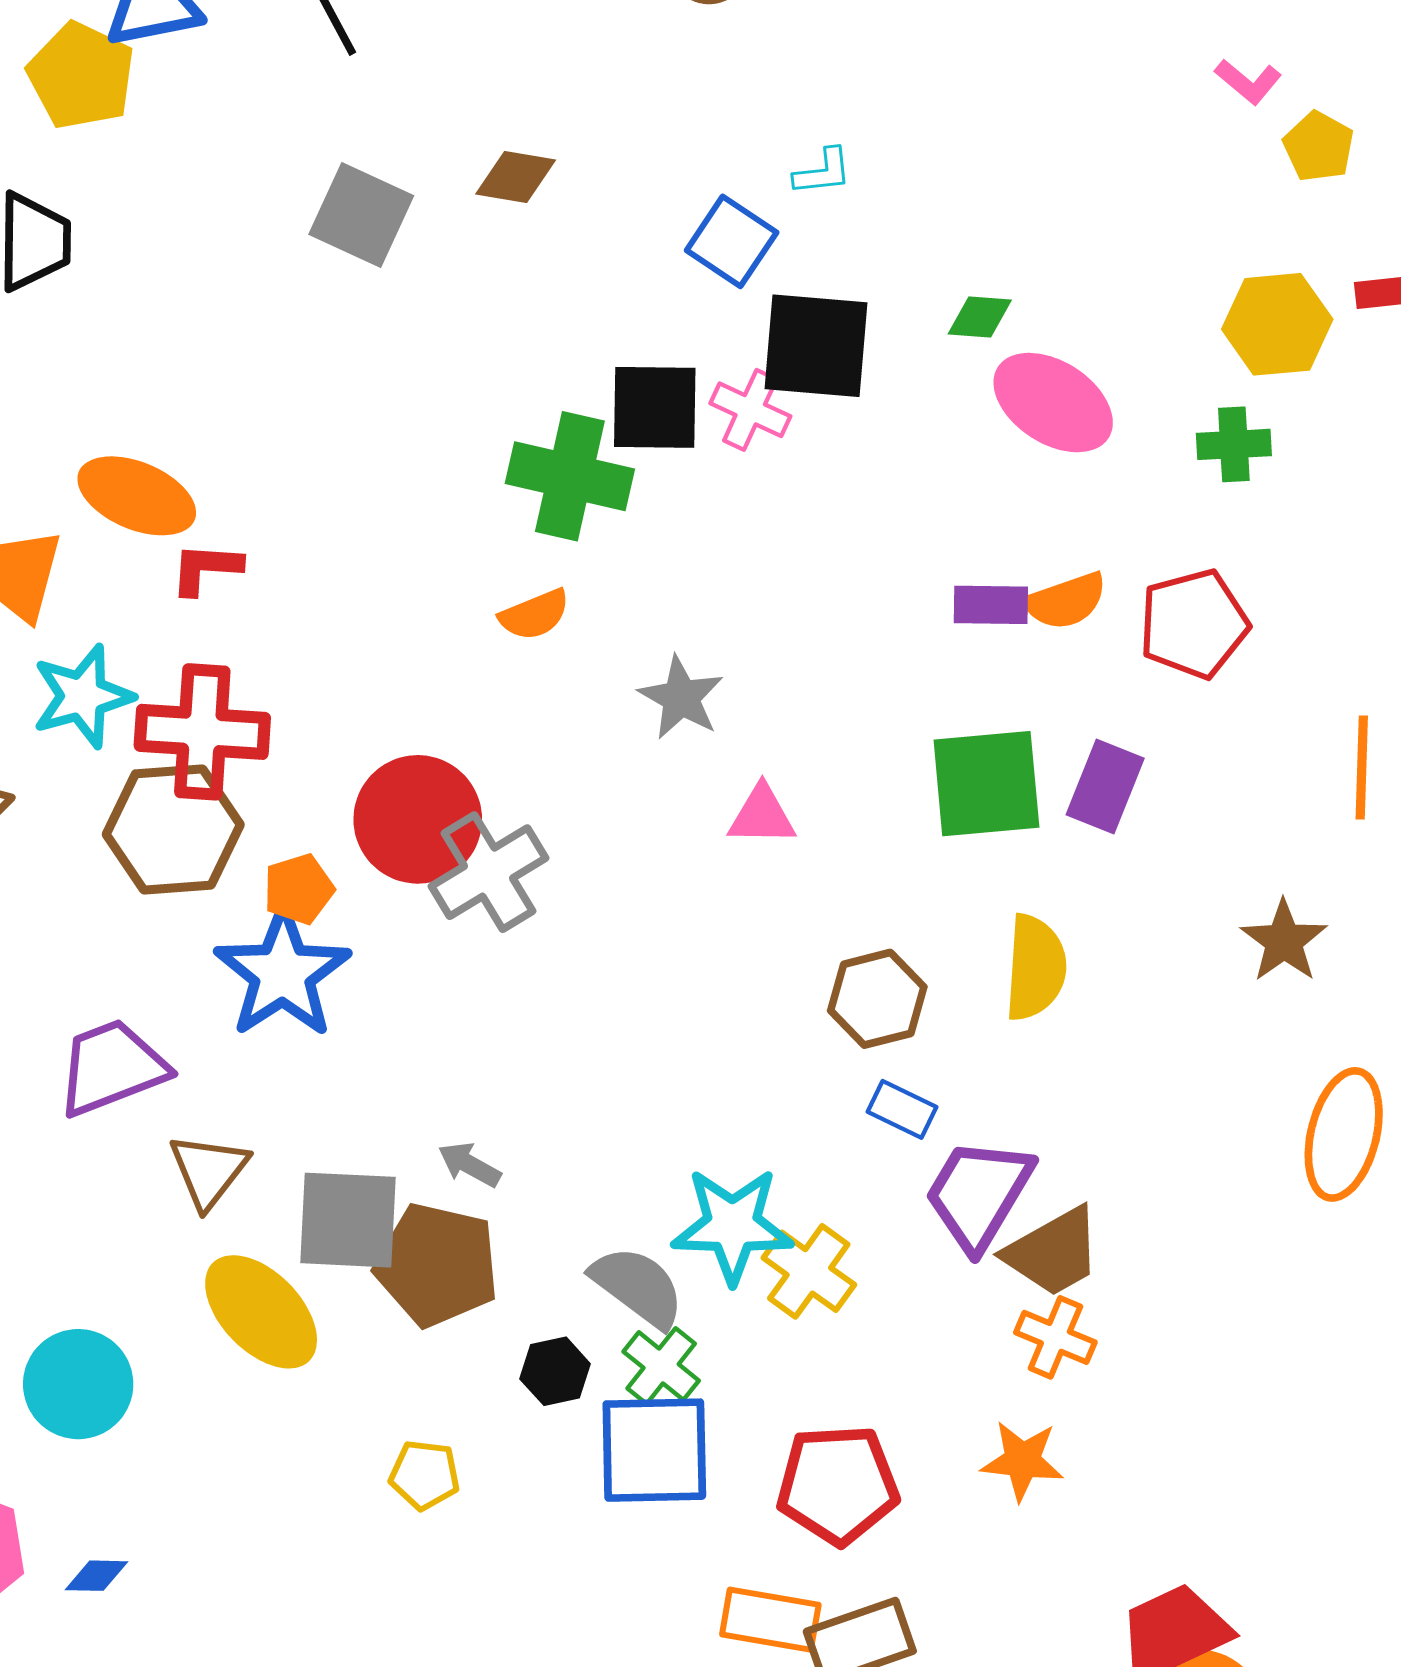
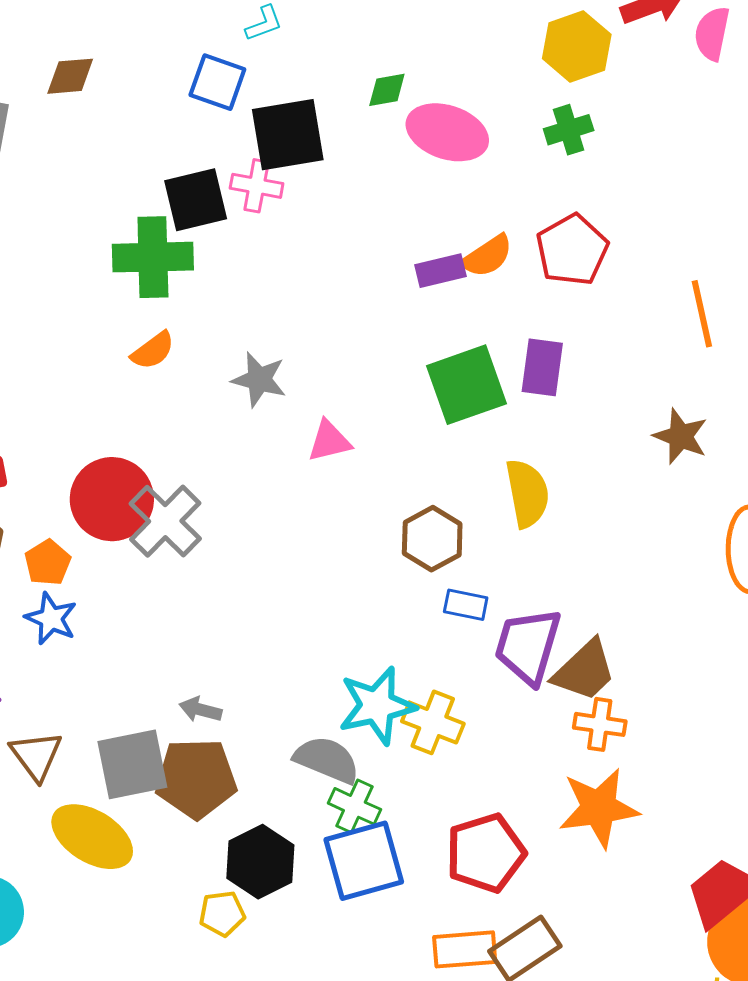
blue star: (283, 973) -> (51, 619), size x0.6
black hexagon: (555, 1371) -> (260, 862), moved, size x1.6
orange star: (1022, 1461) -> (599, 808), size x1.5

